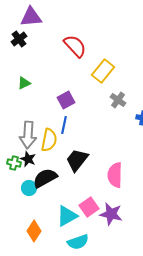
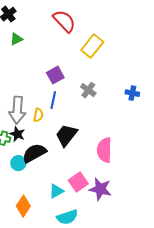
green triangle: (24, 83) -> (16, 39), moved
gray cross: (118, 100) -> (88, 90), moved
yellow semicircle: (49, 140) -> (38, 115), size x0.6
cyan triangle: (67, 216) -> (56, 191), size x0.7

